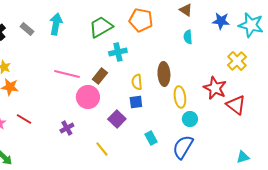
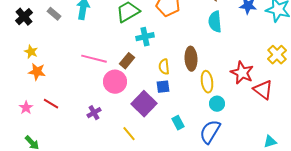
cyan semicircle: (188, 37) -> (215, 22), size x1.5
yellow cross: (237, 61) -> (277, 55), moved
purple square: (117, 119) -> (144, 104), size x1.4

